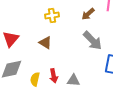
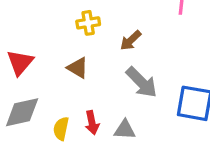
brown arrow: (88, 14) -> (131, 40), moved
gray arrow: (93, 41) -> (142, 82), moved

